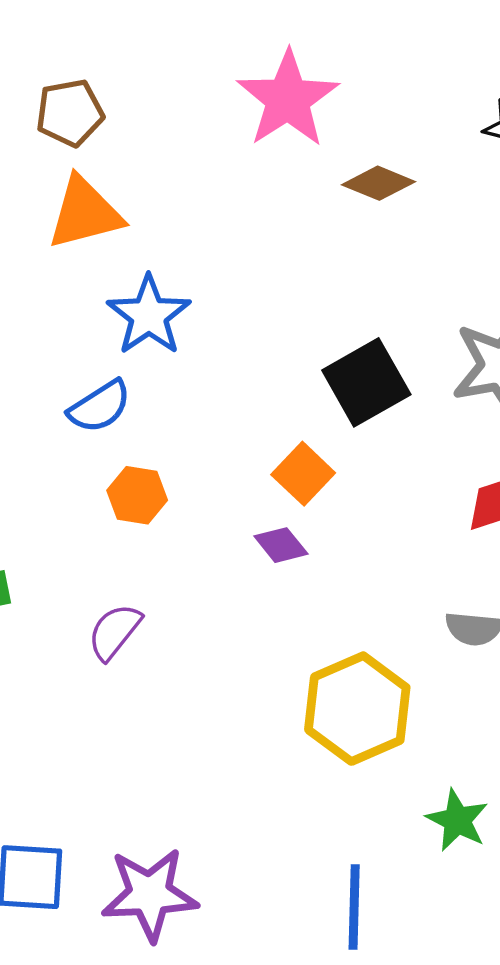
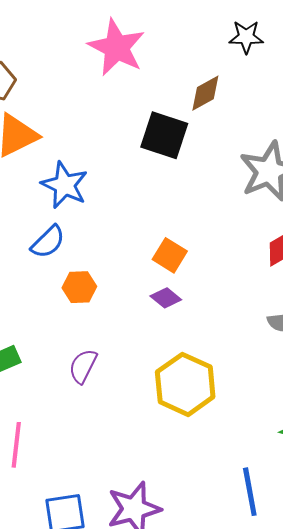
brown diamond: (378, 183) -> (205, 93), moved, turned -39
black square: (366, 382) -> (164, 135), moved, turned -30
yellow hexagon: (357, 709) -> (185, 384), moved

